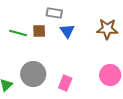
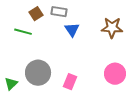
brown square: (39, 31) -> (36, 14), moved, turned -32

